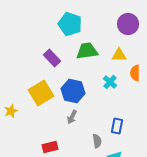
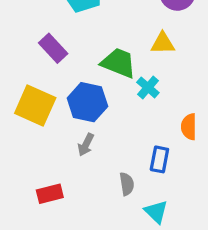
green trapezoid: (87, 51) -> (119, 63), moved, turned 30
orange semicircle: (135, 73) -> (189, 127), moved
yellow square: (41, 93) -> (35, 105), turned -35

